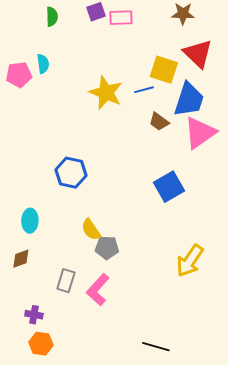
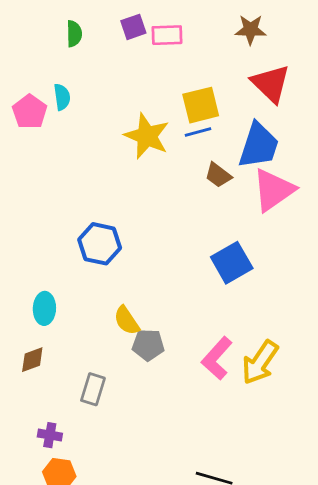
yellow square: (164, 70) -> (201, 105), moved, turned -32
pink pentagon: (19, 75) -> (30, 112), turned -30
pink L-shape: (98, 290) -> (217, 358), moved

